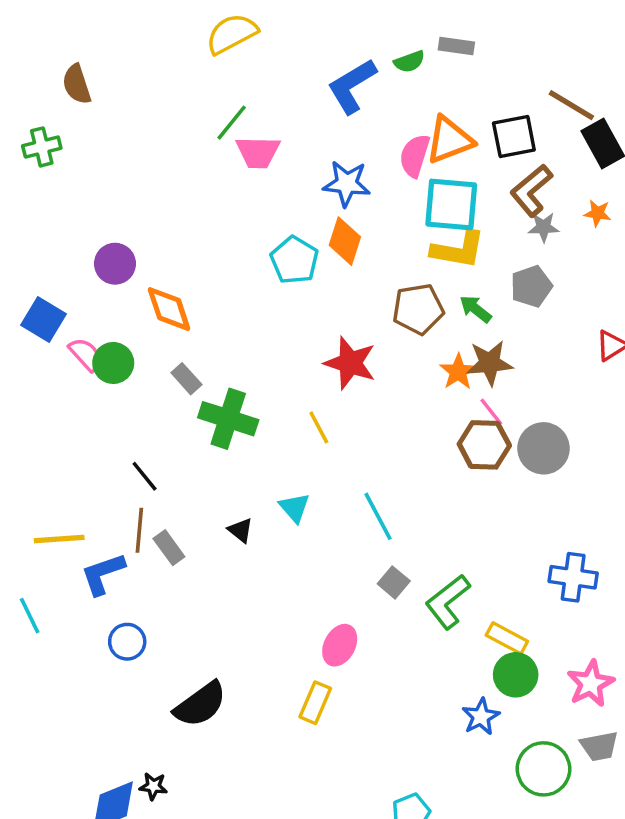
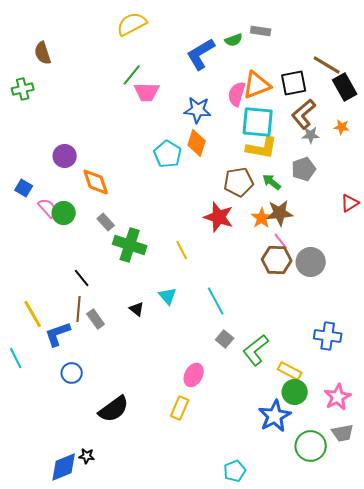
blue square: (44, 319) -> (24, 188), size x0.7
red star: (350, 363) -> (219, 217), moved
yellow line: (59, 539) -> (33, 314), turned 64
blue star: (481, 717) -> (275, 416), size x1.5

